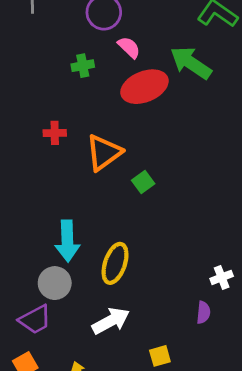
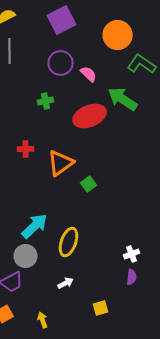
pink semicircle: (129, 47) -> (89, 74), moved
cyan arrow: (67, 241) -> (35, 226), turned -132
white cross: (222, 277) -> (132, 254), moved
white arrow: (111, 321) -> (66, 283), size x0.6

